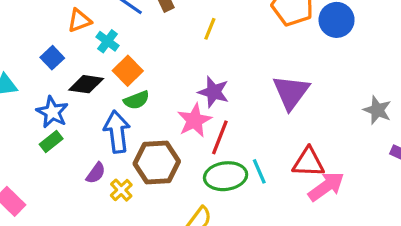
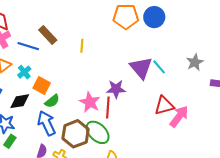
cyan cross: (107, 41) -> (24, 72), turned 32
purple star: (214, 92) -> (116, 89), moved
gray star: (377, 110) -> (195, 62), turned -30
cyan line: (259, 171) -> (159, 67), moved
green ellipse: (226, 176) -> (98, 132), moved, turned 70

